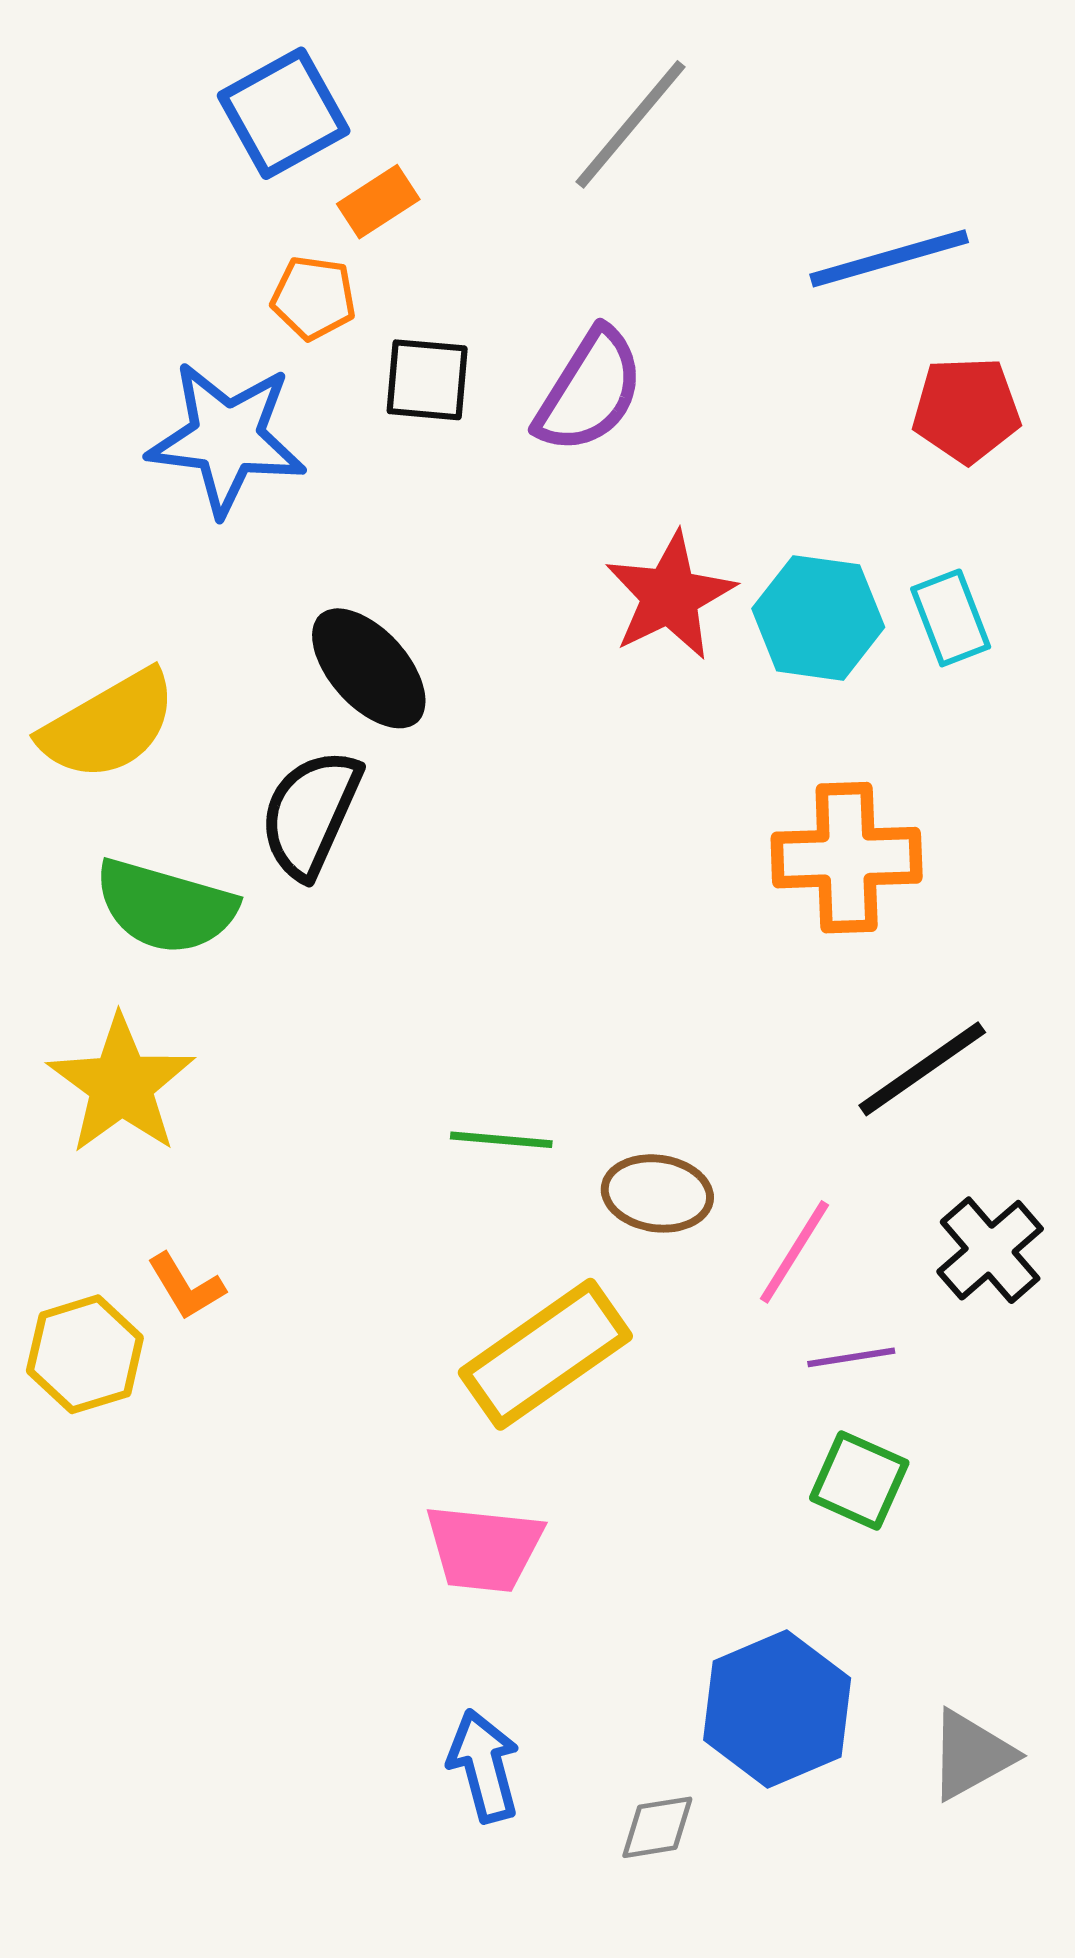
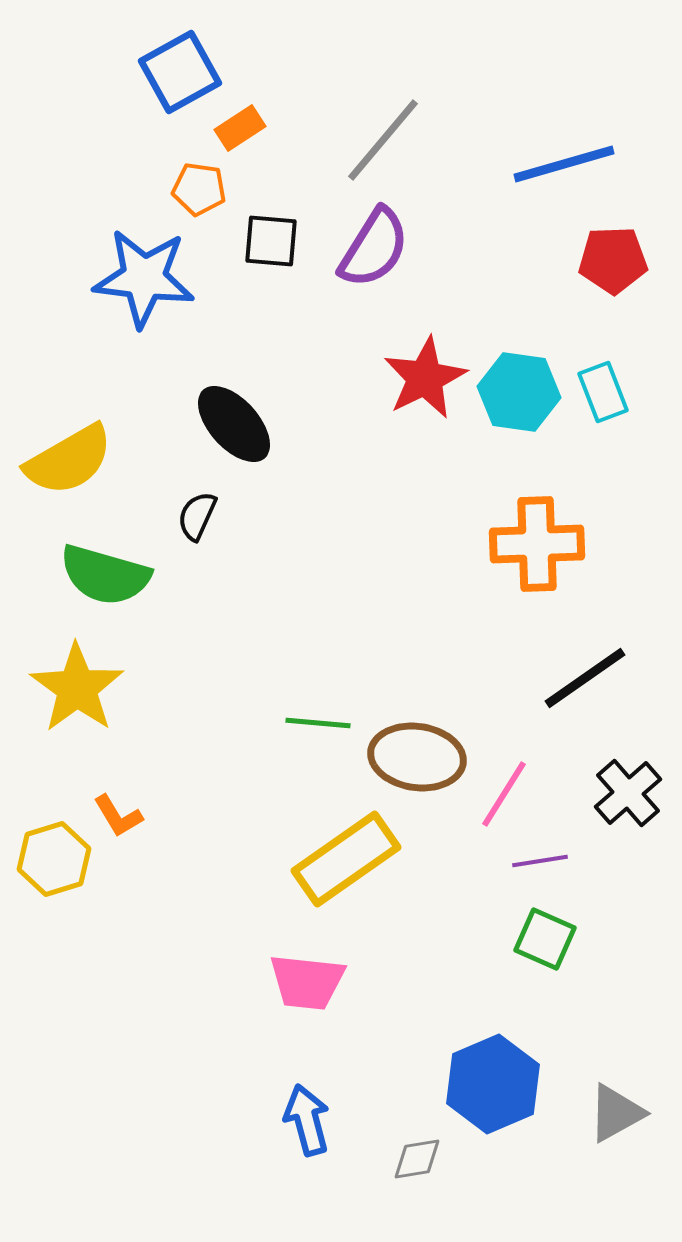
gray line: (631, 124) -> (383, 140), moved
black semicircle: (310, 813) -> (197, 516), size x0.6
brown ellipse: (657, 1193) -> (417, 757), size x1.4

